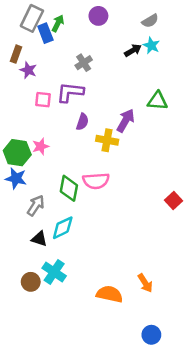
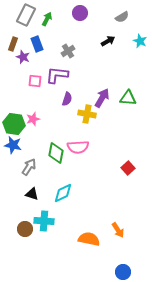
blue rectangle: (45, 33) -> (37, 44), moved
cyan star: (151, 45) -> (140, 41), moved
green triangle: (158, 101) -> (128, 98), moved
red square: (174, 201) -> (128, 168), moved
cyan diamond: (63, 228) -> (63, 193), moved
cyan cross: (54, 272) -> (44, 221), turned -30

